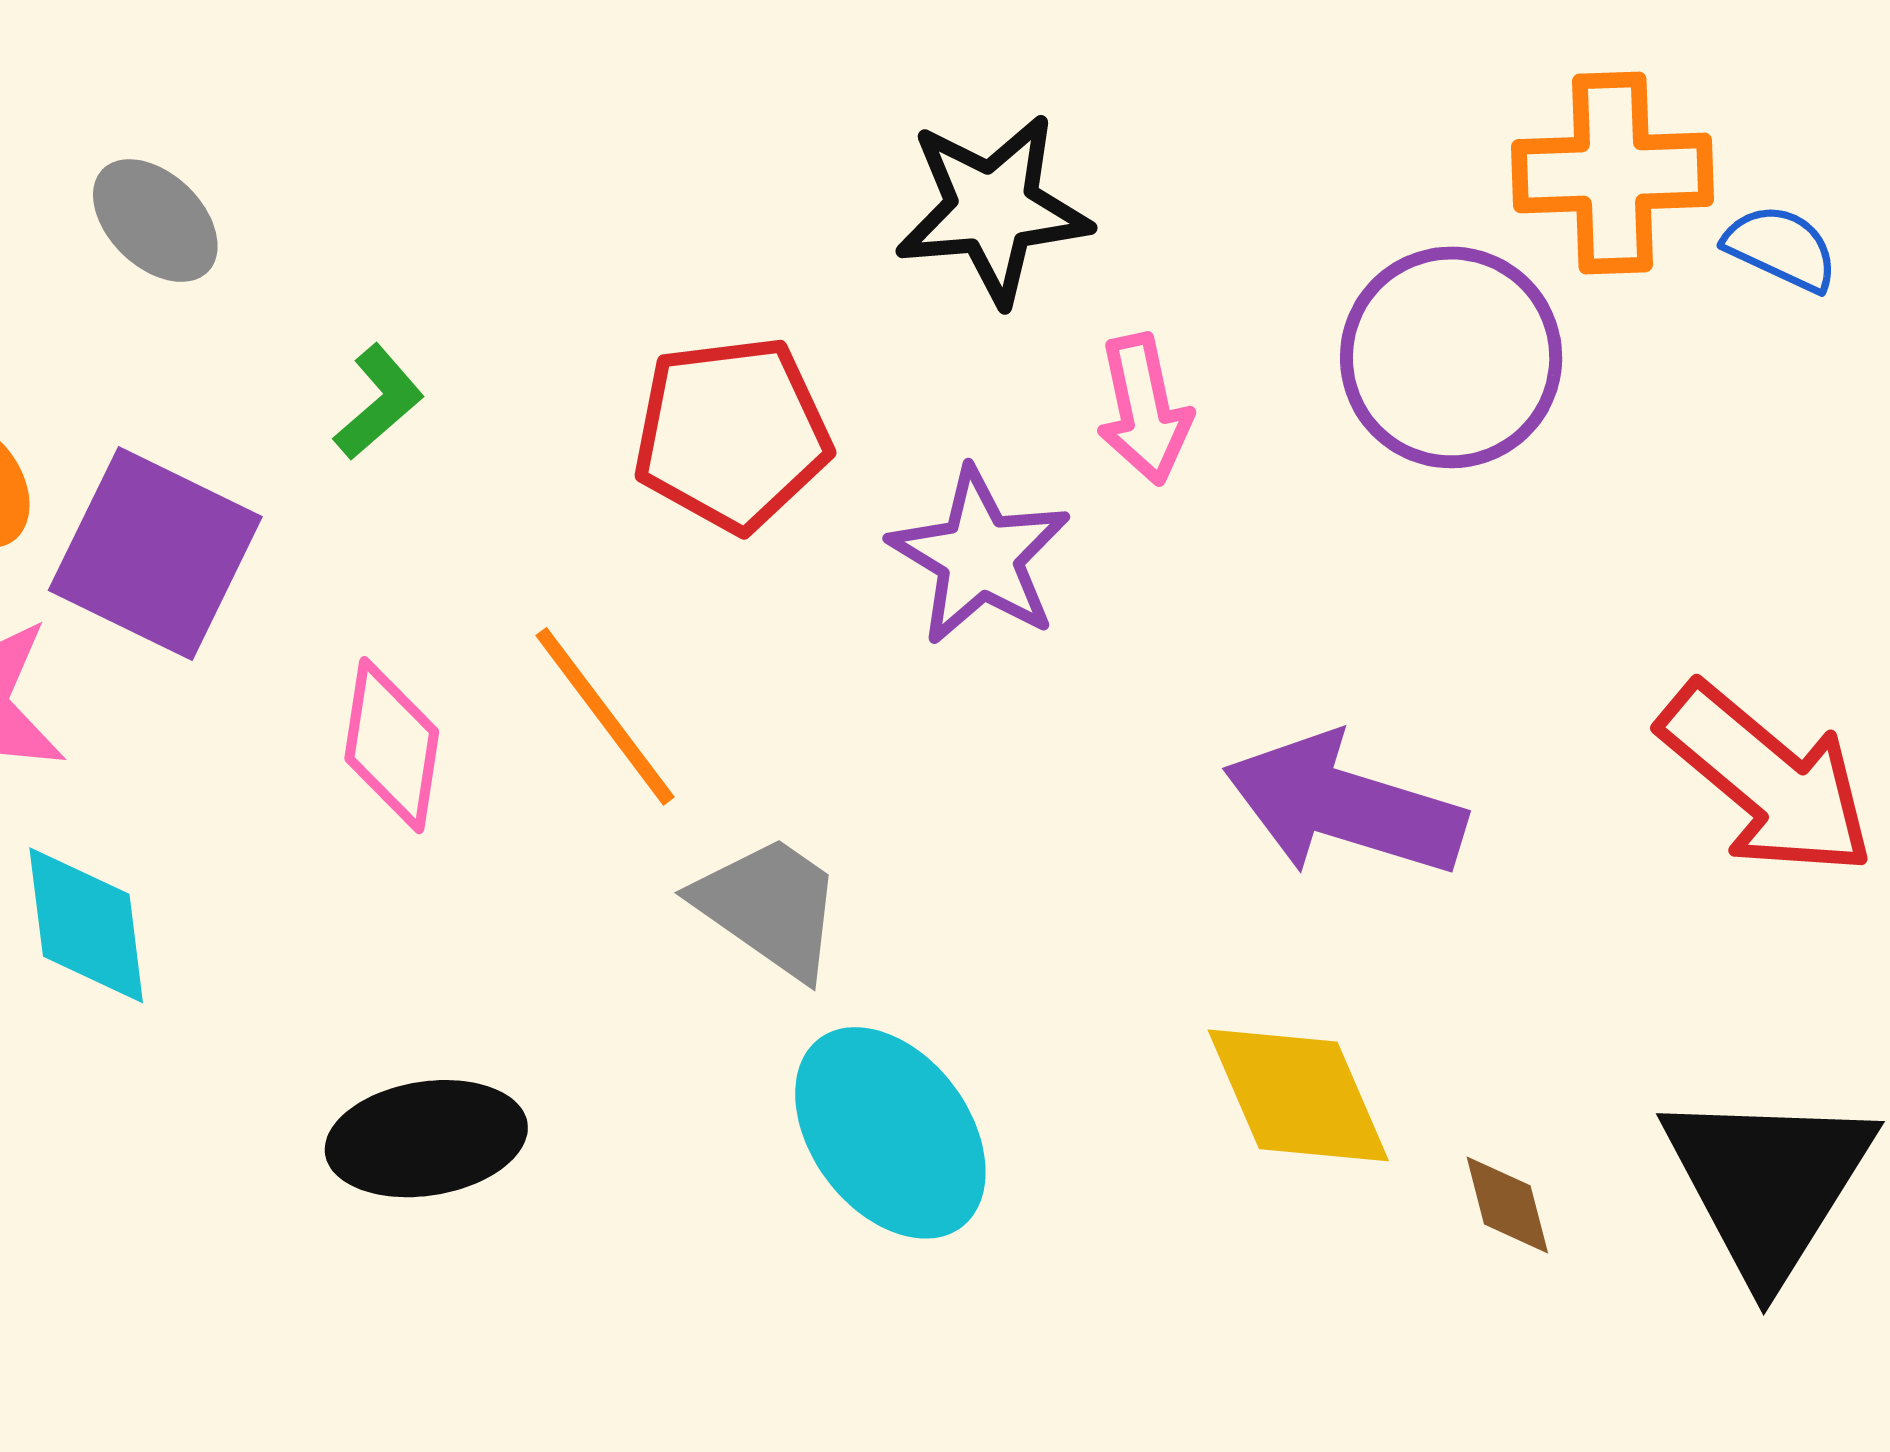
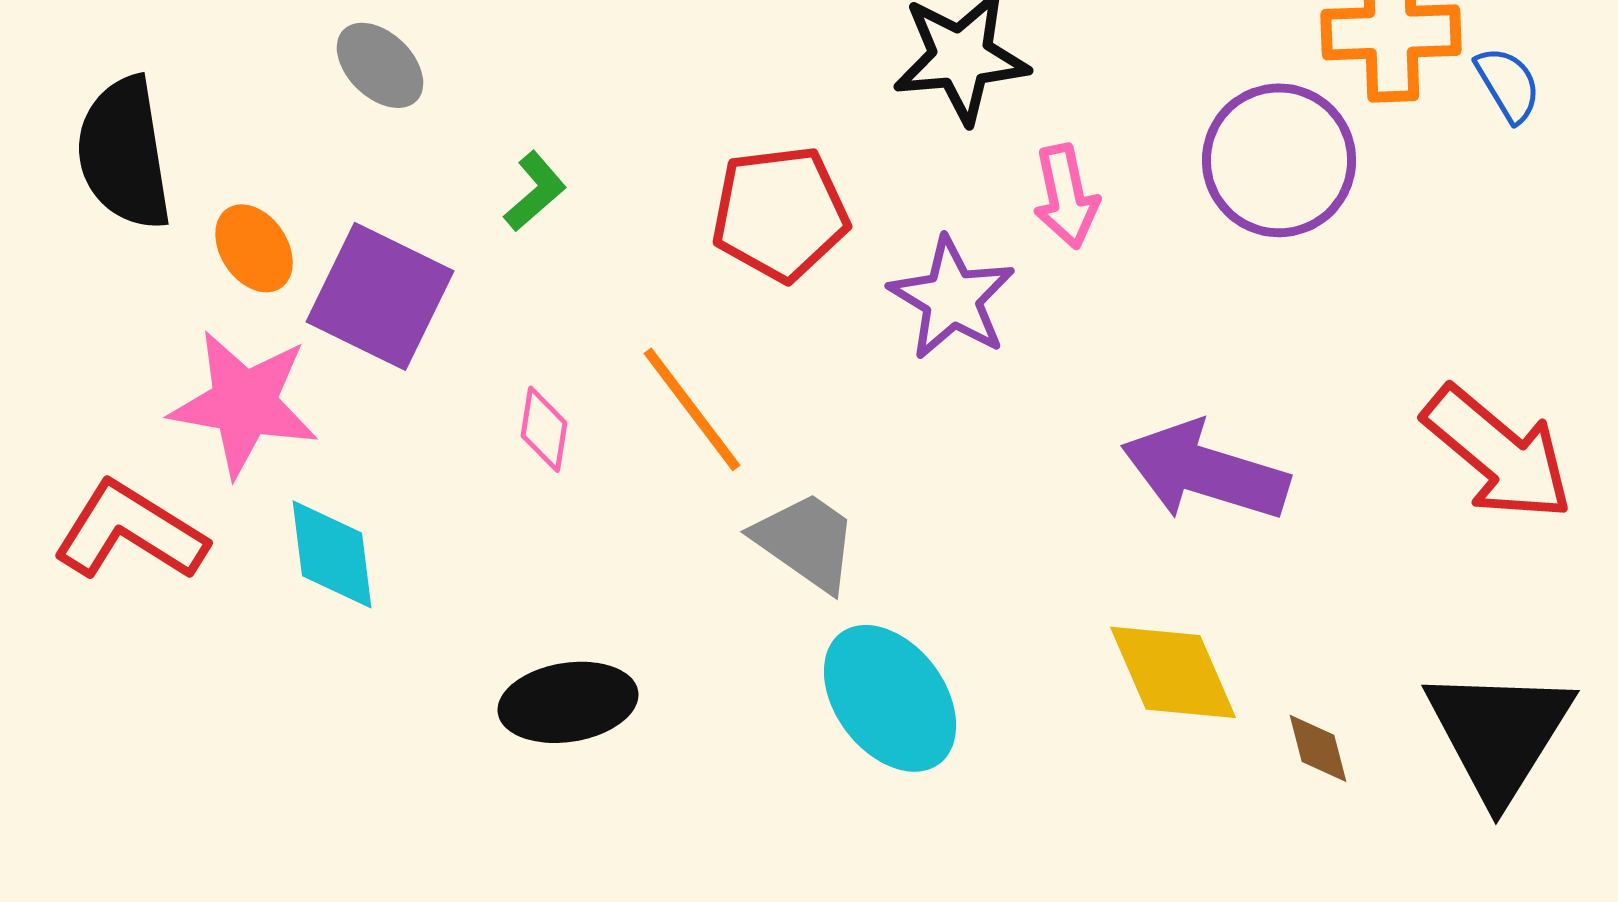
blue semicircle: (1781, 248) -> (1508, 84), turned 34
pink diamond: (392, 745) -> (544, 429), size x0.7

